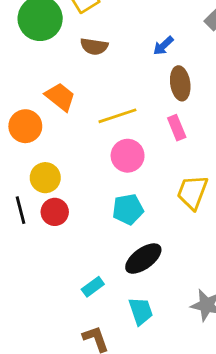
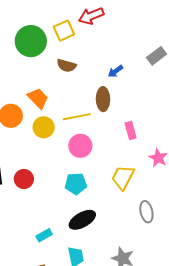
brown ellipse: (180, 83) -> (103, 99), moved
pink rectangle: (177, 128) -> (131, 130), moved
yellow circle: (45, 178) -> (44, 127), moved

